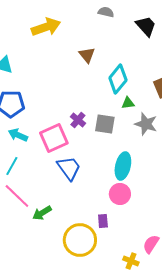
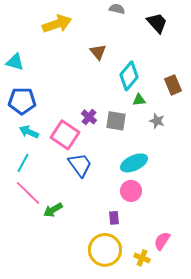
gray star: (146, 124) -> (157, 121), size x0.7
pink square: (54, 138) -> (65, 135), turned -32
cyan ellipse: (123, 166) -> (134, 163), turned 52
yellow circle: (80, 240) -> (105, 250), moved

